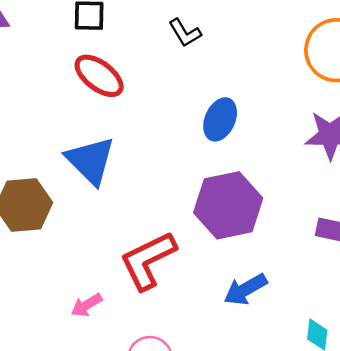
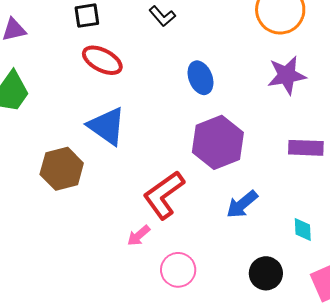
blue ellipse: (220, 119) -> (200, 78), turned -36
pink arrow: (87, 305) -> (139, 236), moved

